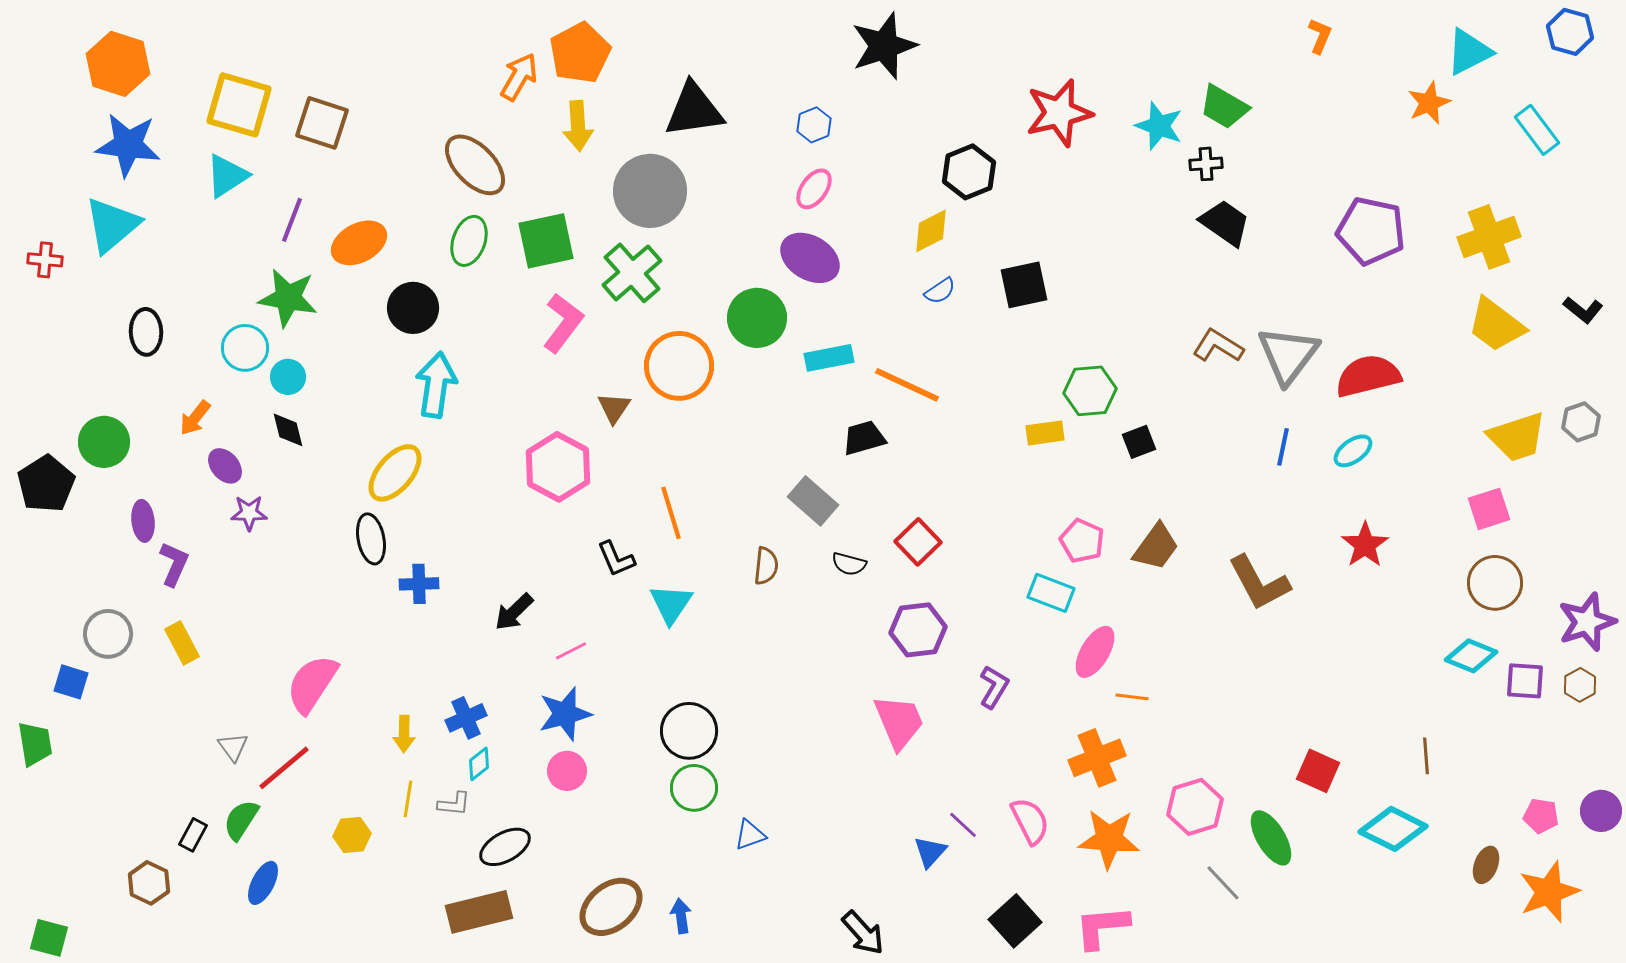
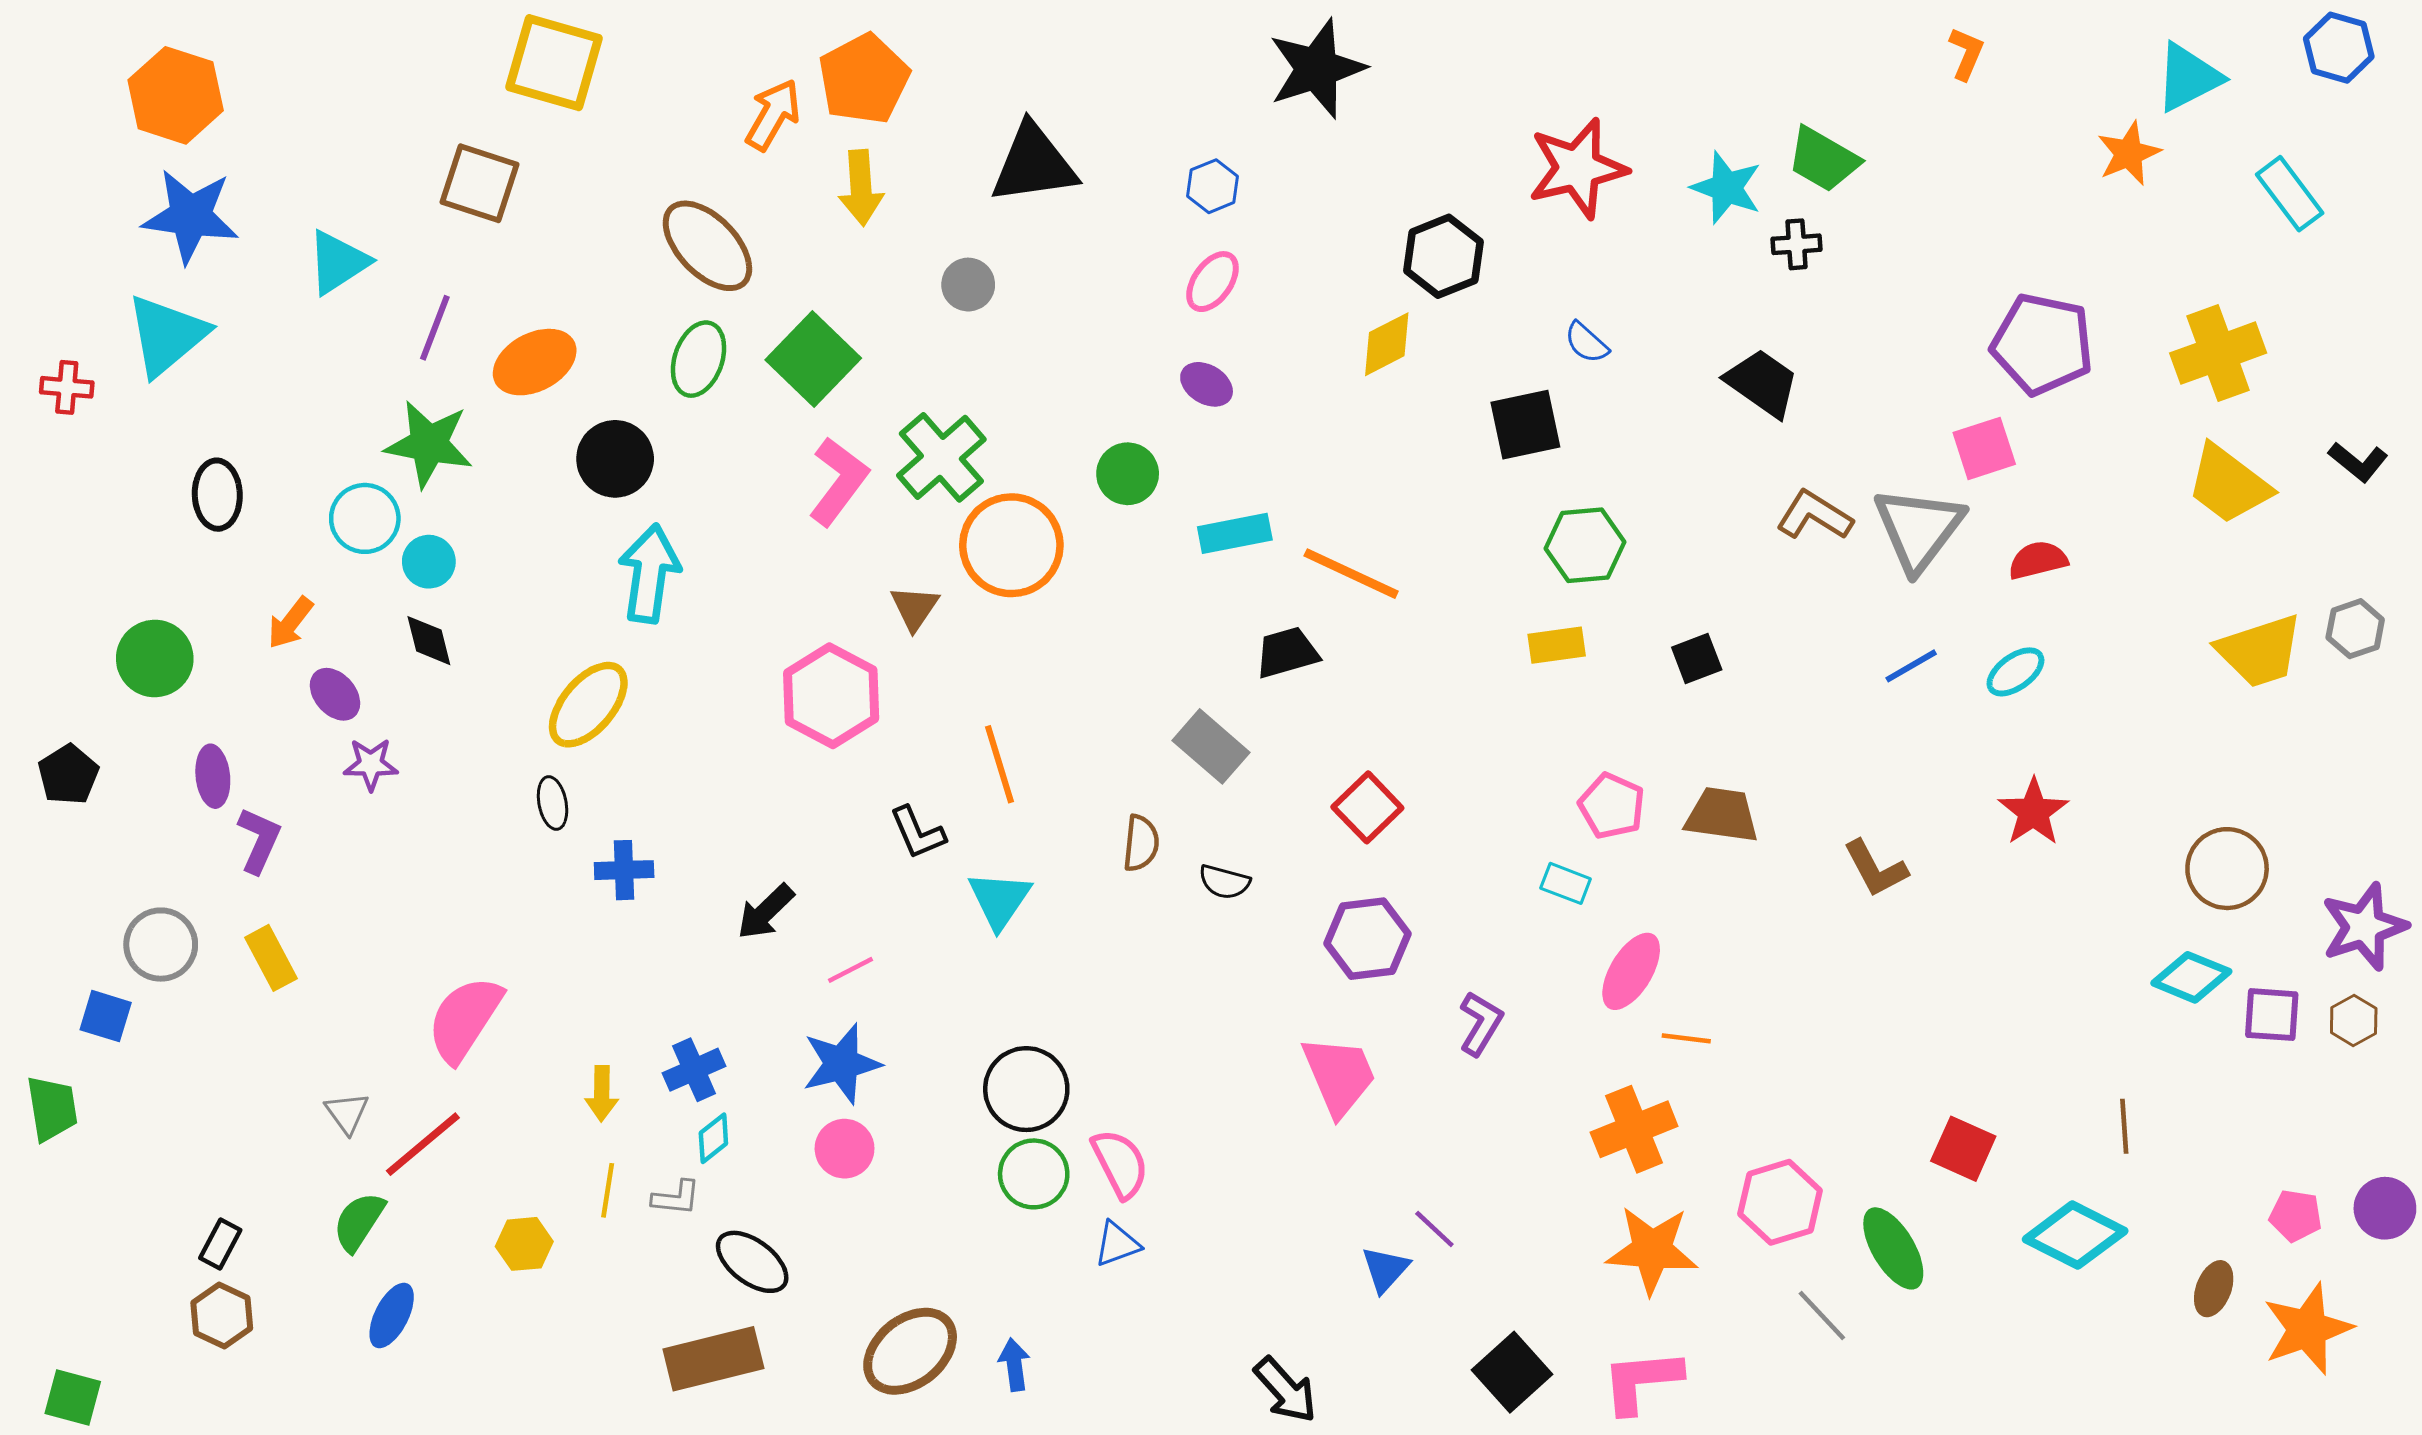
yellow square: (239, 105) -> (554, 63), moved
gray circle: (650, 191) -> (968, 285), size x0.5
black trapezoid: (1225, 223) -> (1762, 383), moved
green square: (546, 241) -> (813, 359), turned -34
purple ellipse: (810, 258) -> (1207, 384), size x0.6
green cross: (632, 273) -> (941, 457), moved
blue semicircle: (940, 291) -> (1586, 343), moved, turned 76
green circle: (757, 318) -> (1128, 474), size x0.7
red semicircle: (1368, 376) -> (2038, 560), size x0.6
green hexagon: (1090, 391) -> (1585, 545), moved
blue line: (1283, 447) -> (1911, 666), turned 48
black pentagon: (46, 484) -> (68, 775), moved, size x0.7
pink square: (1489, 509) -> (1984, 448), moved
black ellipse: (371, 539) -> (553, 803), size x0.7
brown trapezoid: (1156, 547) -> (1722, 815), turned -118
black semicircle: (849, 564) -> (1224, 882), moved
brown L-shape: (1259, 583) -> (1875, 869), size x0.7
cyan rectangle: (1051, 593) -> (1566, 883), size x0.7
pink semicircle: (1030, 821) -> (1120, 1164), moved
black rectangle: (193, 835) -> (220, 1244), moved
black ellipse: (505, 847) -> (752, 1262), turned 66

